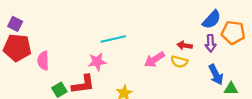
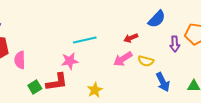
blue semicircle: (212, 20) -> (157, 19), moved
red arrow: (185, 45) -> (131, 38), moved, turned -32
blue arrow: (216, 75) -> (163, 82), moved

